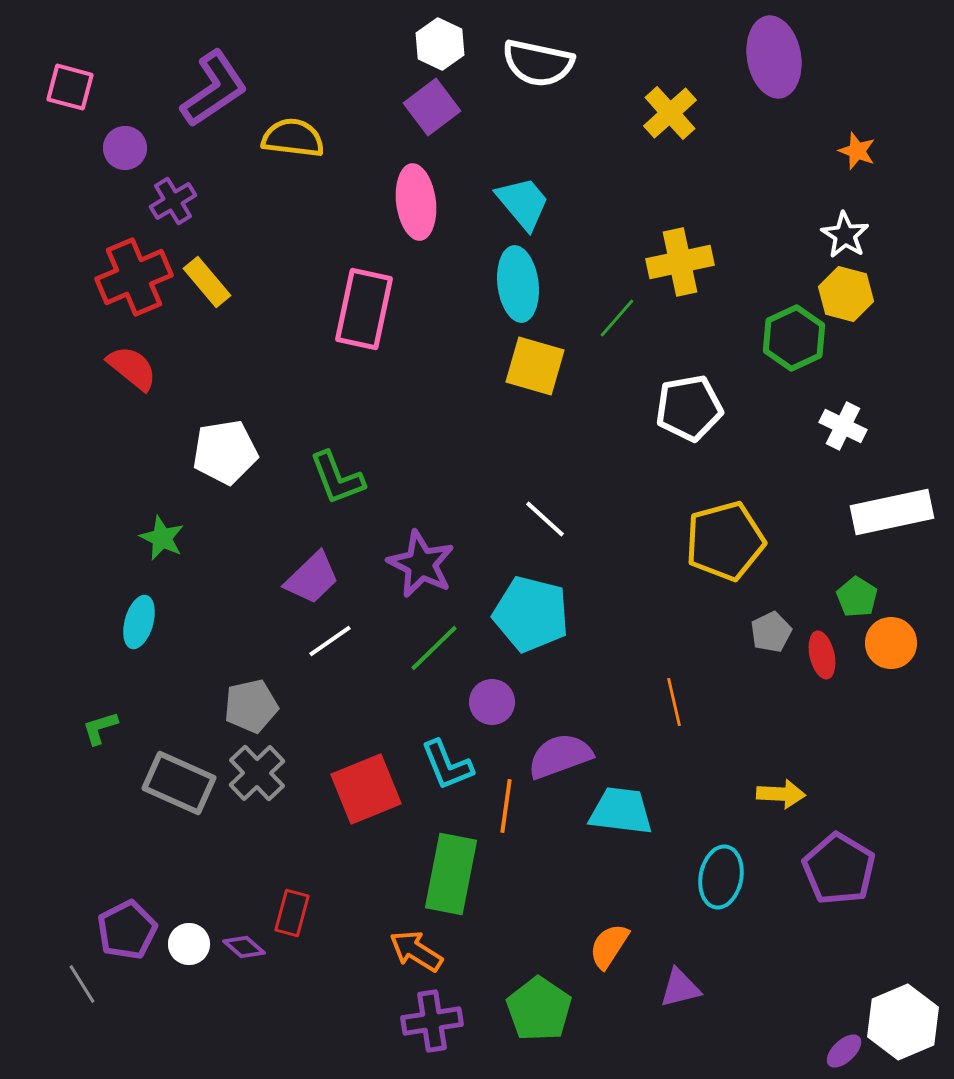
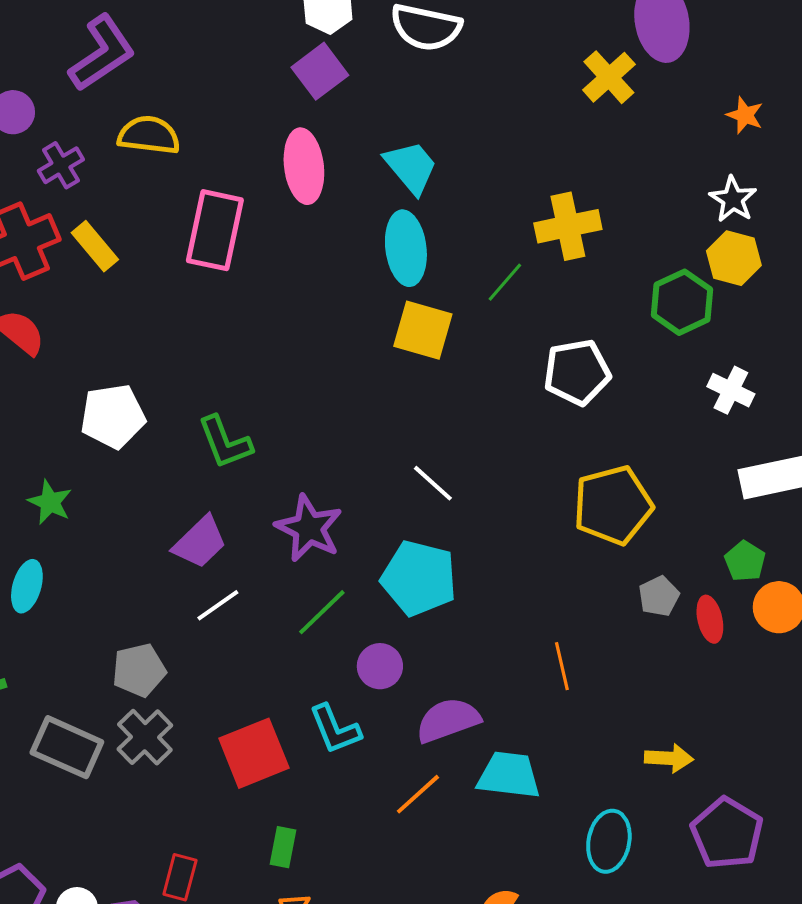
yellow cross: (670, 113) -> (609, 77), moved
yellow semicircle: (293, 138) -> (149, 135), moved
pink rectangle: (364, 309) -> (215, 230), moved
orange line: (506, 806) -> (418, 794), moved, turned 40
green rectangle: (451, 874) -> (283, 847), moved, size x0.5

